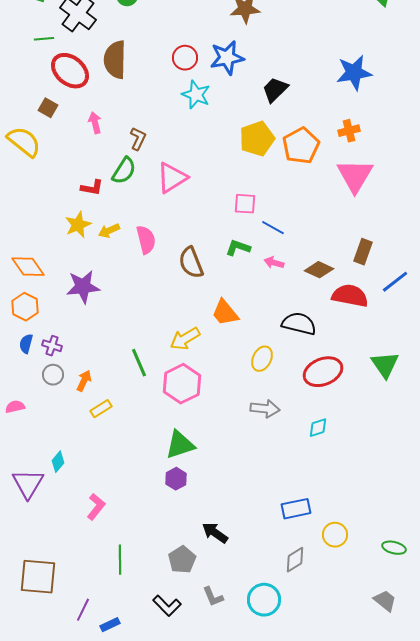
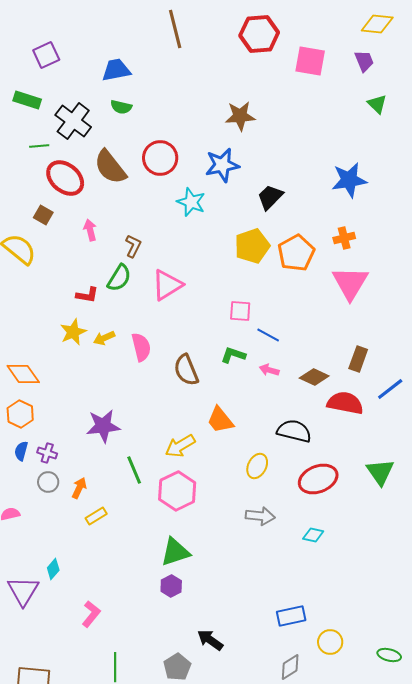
red circle: (185, 58) -> (160, 158), moved, size x1.4
brown semicircle: (115, 60) -> (110, 167), turned -39
purple star: (83, 287) -> (103, 426), moved
cyan diamond: (318, 428) -> (313, 535), turned 30

